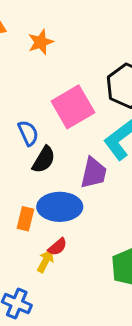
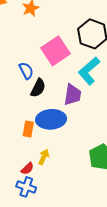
red semicircle: (57, 247) -> (27, 169), moved

